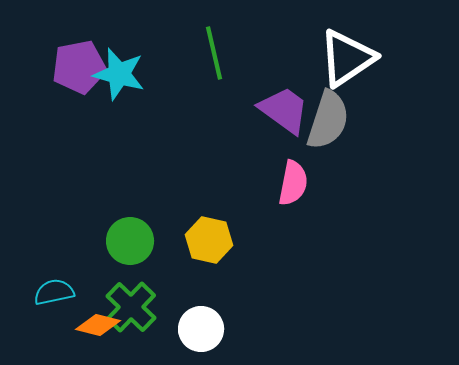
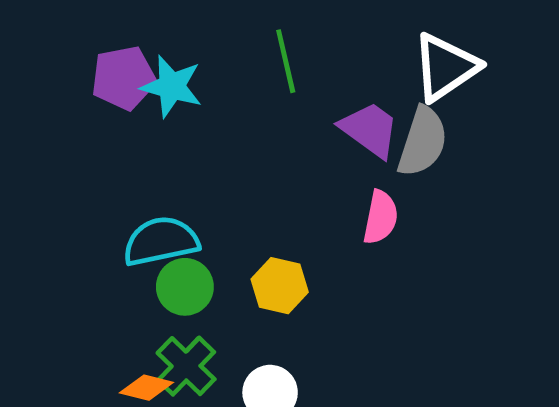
cyan semicircle: (54, 292) -> (161, 241), moved, size x1.6

